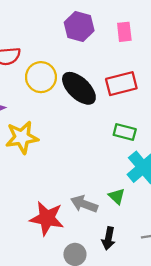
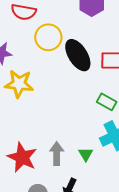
gray arrow: (84, 204) -> (57, 154), turned 55

